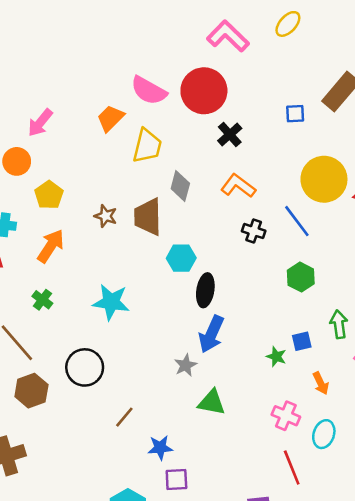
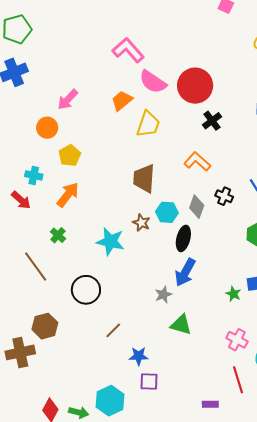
pink L-shape: (228, 36) -> (128, 50), moved
gray diamond: (180, 186) -> (197, 207), moved
orange L-shape: (238, 186) -> (197, 162), moved
brown star: (106, 216) -> (141, 223), moved
brown hexagon: (31, 391) -> (45, 326), moved

